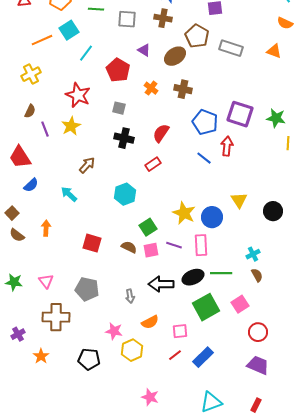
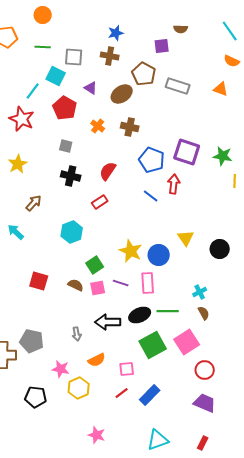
cyan square: (69, 30) -> (56, 76), moved, turned -30
red star: (78, 95) -> (22, 119), moved
gray pentagon: (87, 289) -> (32, 341), moved
pink square: (240, 304) -> (187, 342), size x1.4

